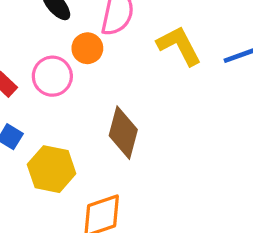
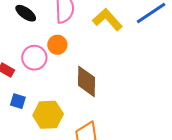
orange circle: (87, 48) -> (57, 45), moved

